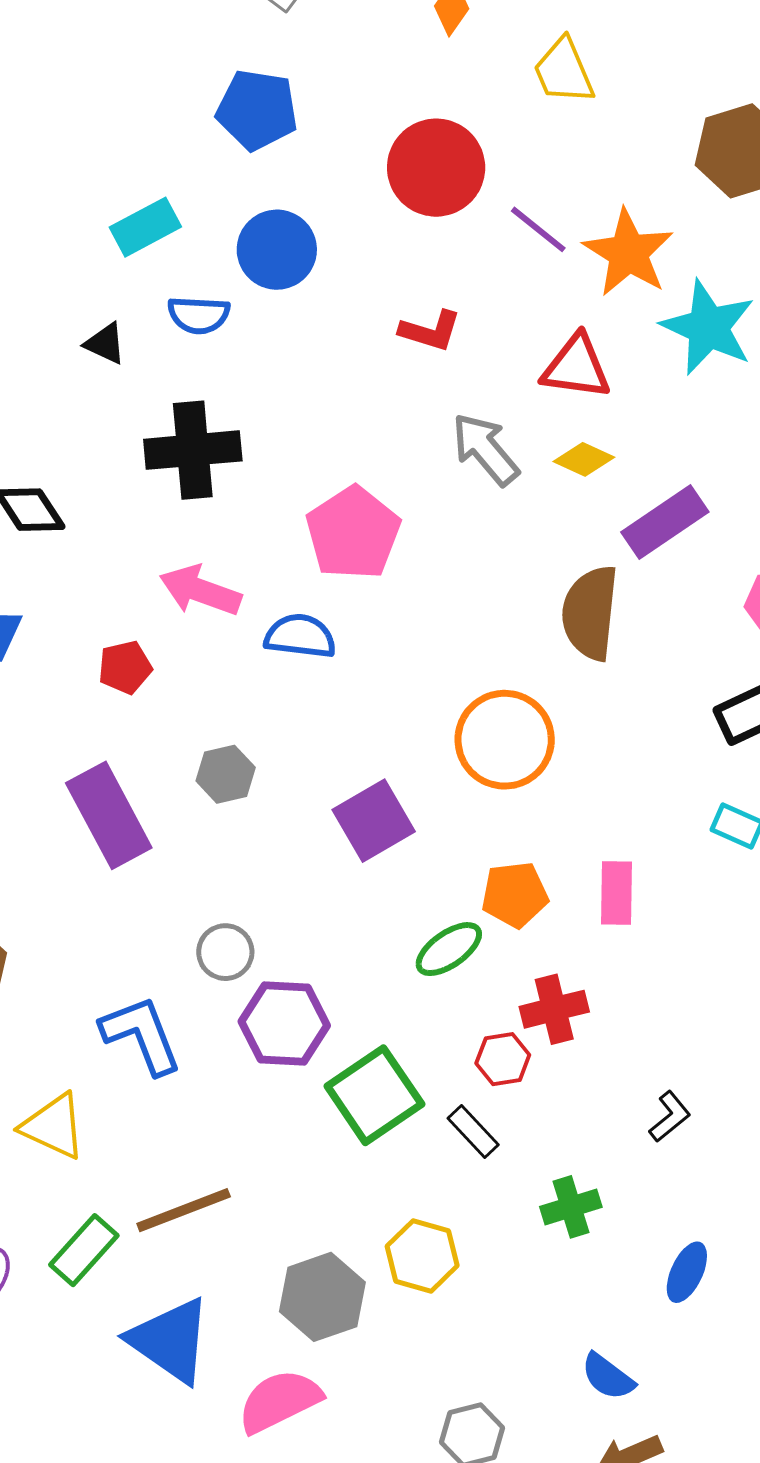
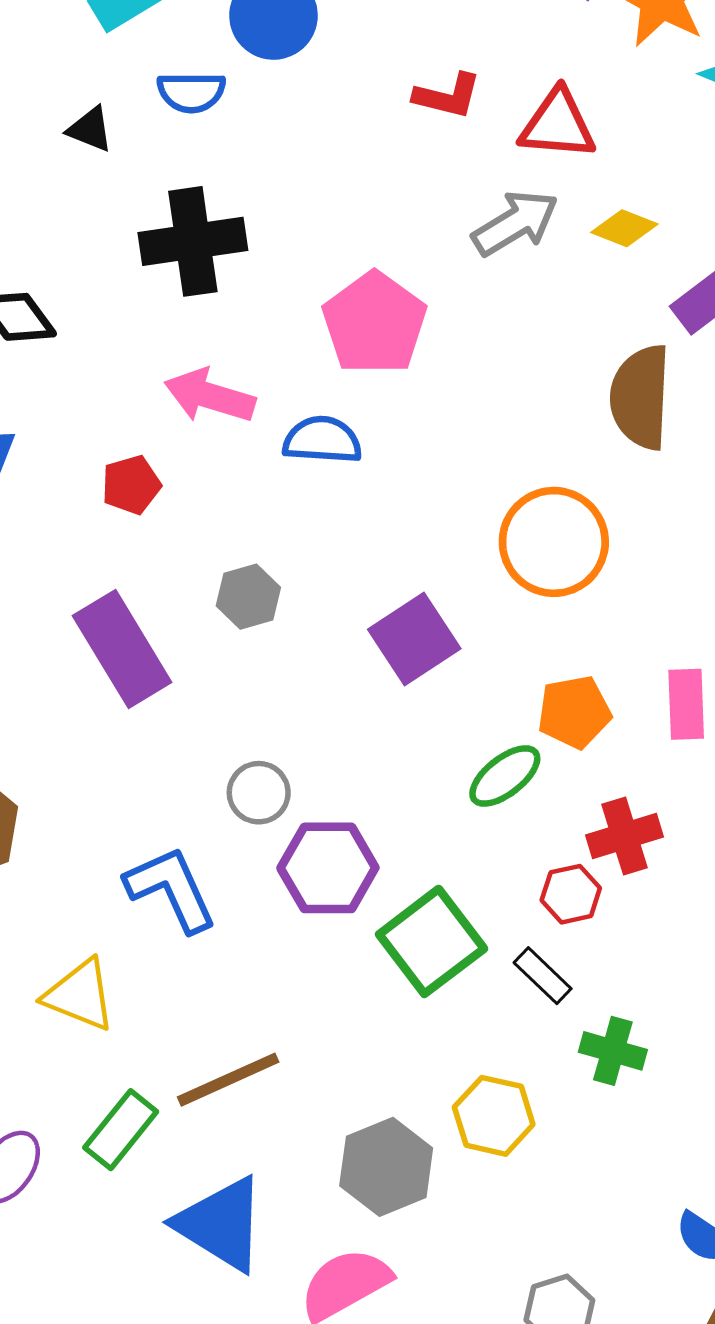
red triangle: (576, 367) -> (558, 124), moved
gray arrow: (485, 449) -> (515, 223), turned 102
green cross: (571, 1207) -> (613, 1051), moved, turned 36

